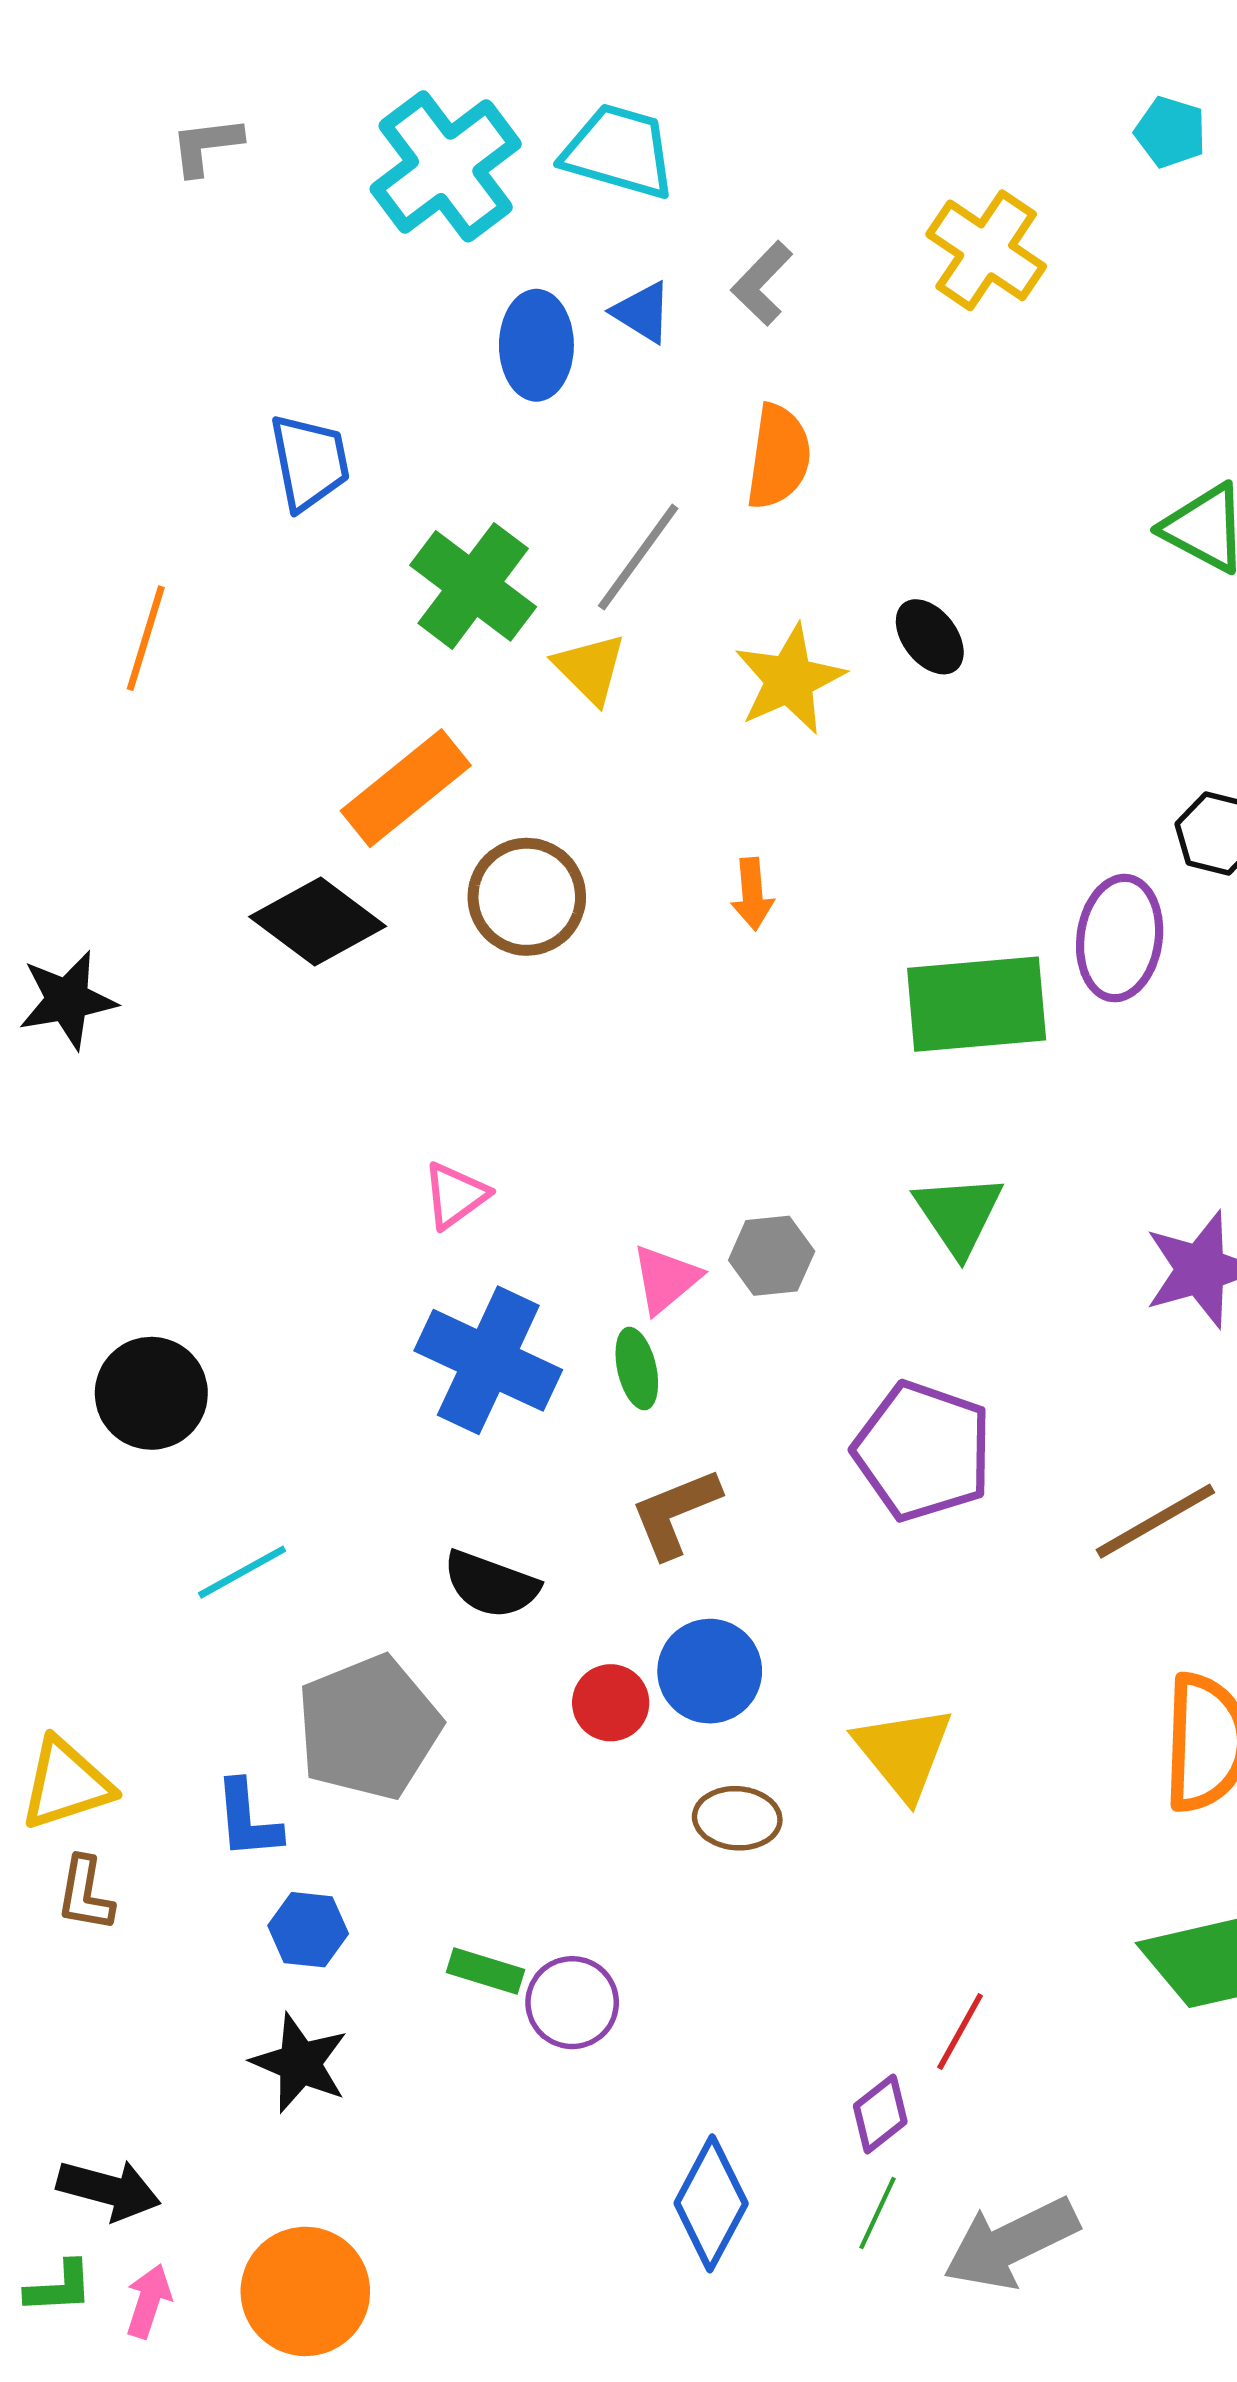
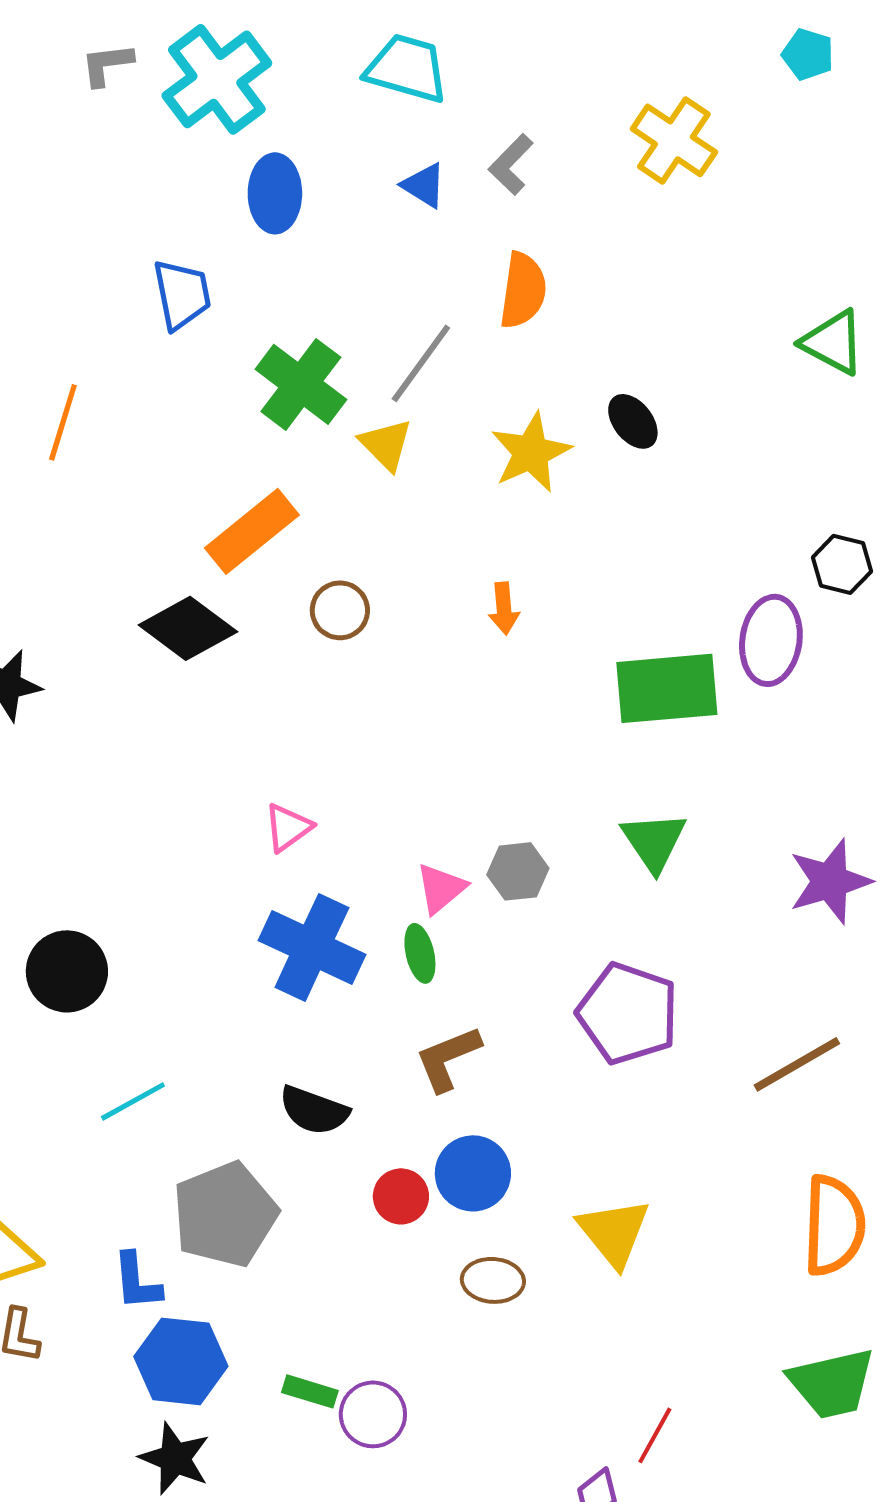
cyan cross: (446, 166) -> (217, 79), moved
blue ellipse: (536, 345) -> (275, 193), moved
brown circle: (527, 897) -> (340, 610), size x0.7
blue hexagon: (308, 1930) -> (181, 1361), size x1.6

